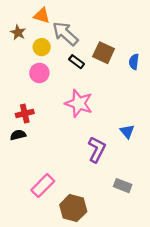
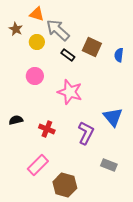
pink circle: (39, 73) -> (35, 76), moved
red cross: (25, 114) -> (47, 129), moved, turned 35
blue triangle: (127, 132) -> (113, 117), size x1.5

